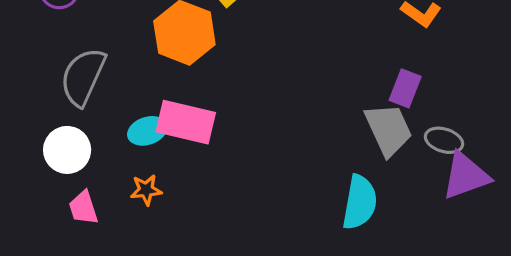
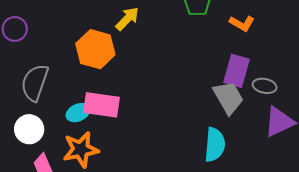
purple rectangle: (405, 88) -> (236, 71), size x1.4
gray ellipse: (444, 140) -> (265, 86), moved
orange star: (146, 190) -> (81, 149), size x1.8

